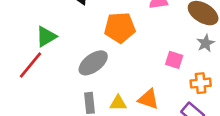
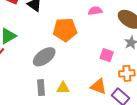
orange triangle: (148, 99) -> (98, 86), moved

